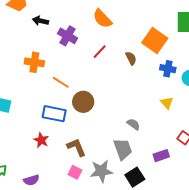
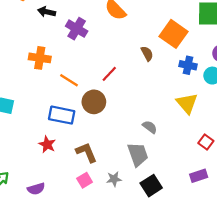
red line: (100, 52) -> (109, 74), moved
yellow triangle: (167, 103) -> (187, 103), size x1.5
purple rectangle: (161, 156) -> (199, 176), moved
gray star: (101, 171) -> (114, 179), size x0.6
pink square: (75, 172) -> (85, 180), turned 32

